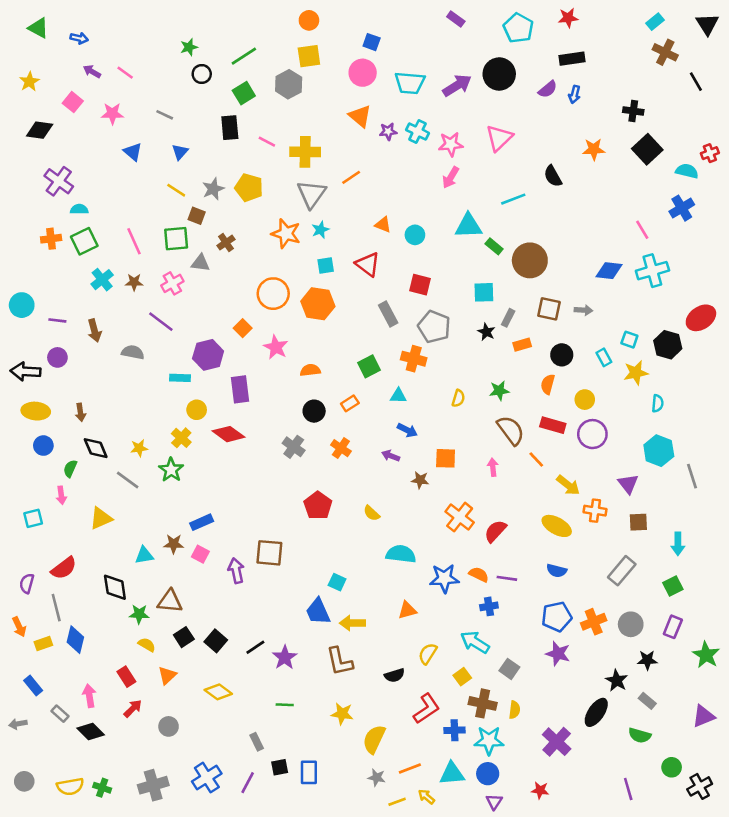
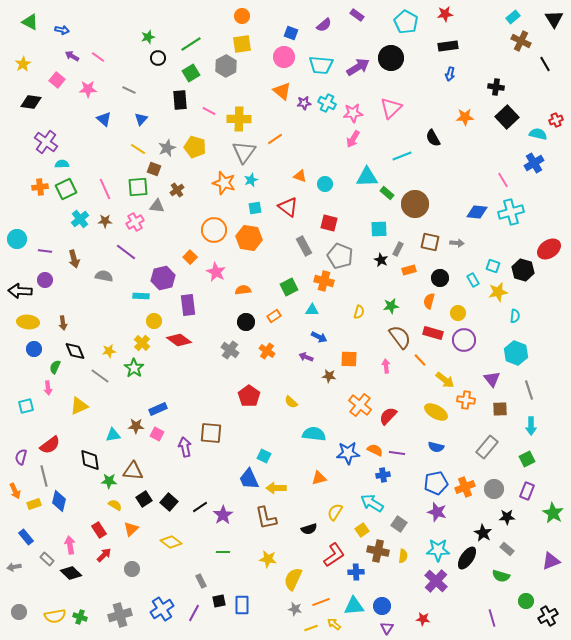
purple semicircle: (548, 89) -> (324, 25), moved
gray line: (692, 476) -> (529, 390), moved
cyan star: (489, 740) -> (438, 550), moved

